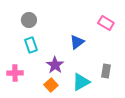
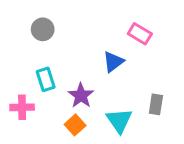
pink rectangle: (106, 23) -> (140, 34), moved
cyan rectangle: (31, 45) -> (46, 79), moved
cyan triangle: (81, 82) -> (119, 121), turned -36

